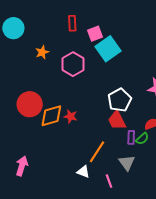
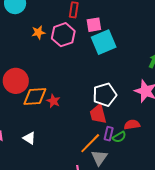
pink hexagon: (73, 64) -> (63, 35), moved
orange line: (97, 152) -> (90, 143), moved
white triangle: (83, 172) -> (29, 138), moved

